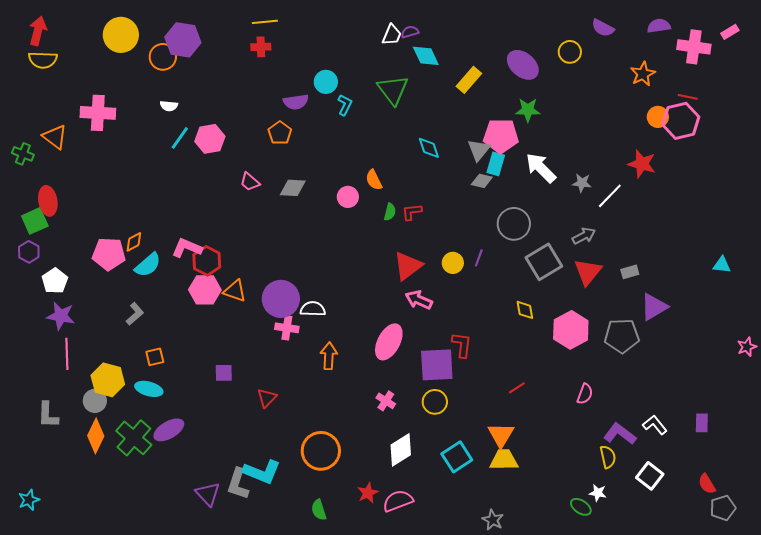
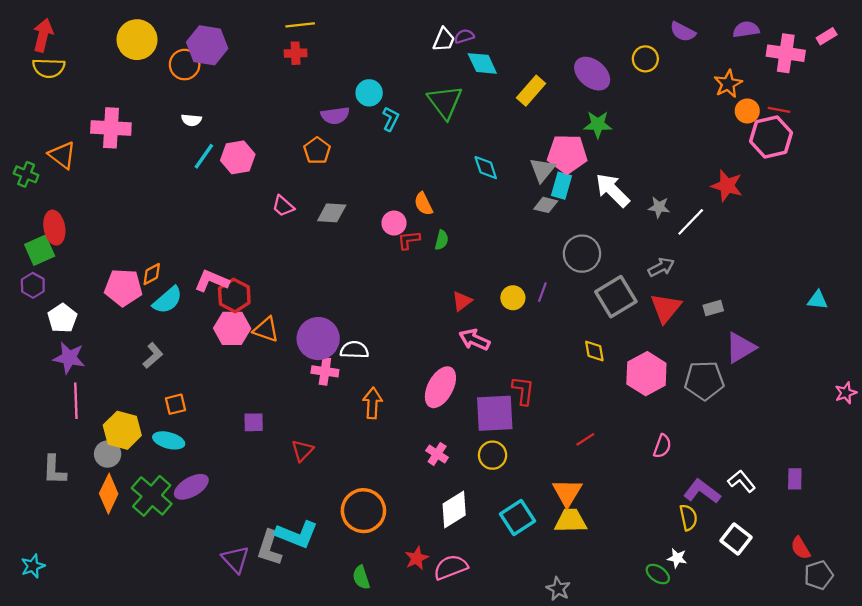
orange circle: (658, 117) -> (747, 111), moved
red L-shape: (412, 212) -> (409, 240), moved
red triangle: (408, 266) -> (462, 301), size x0.6

